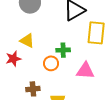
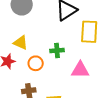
orange circle: (51, 63) -> (36, 63), moved

